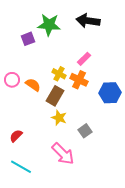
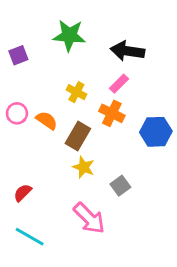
black arrow: (88, 21) -> (127, 51), moved
purple square: (28, 39) -> (18, 55), moved
yellow cross: (59, 74) -> (76, 92), moved

